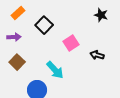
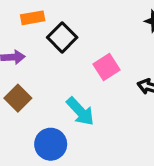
orange rectangle: (18, 13) -> (33, 18), moved, turned 32

